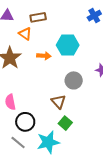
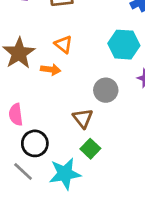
orange triangle: (25, 34) -> (63, 44), moved
cyan hexagon: (68, 45) -> (124, 45), moved
orange arrow: (44, 56) -> (51, 70), moved

